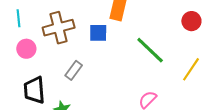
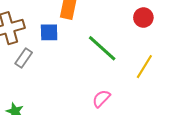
gray rectangle: (74, 70) -> (24, 58), moved

